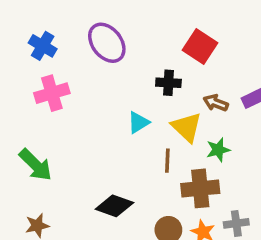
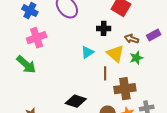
green star: (218, 150) -> (136, 58), moved
green arrow: (36, 165) -> (26, 65), moved

